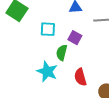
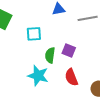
purple square: (75, 38) -> (69, 50), moved

